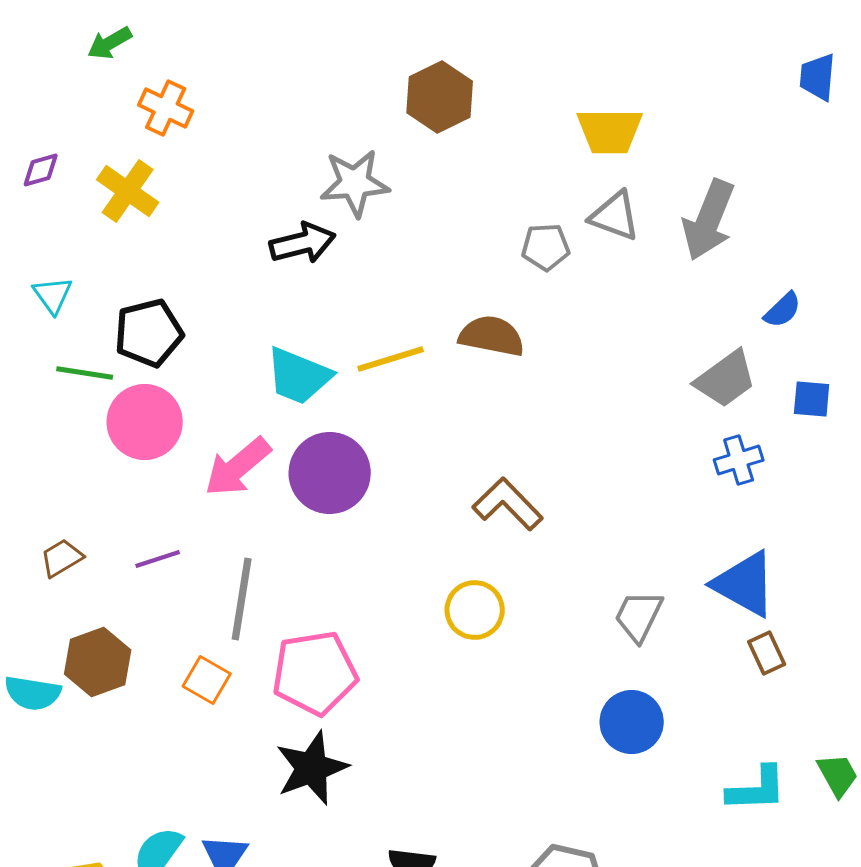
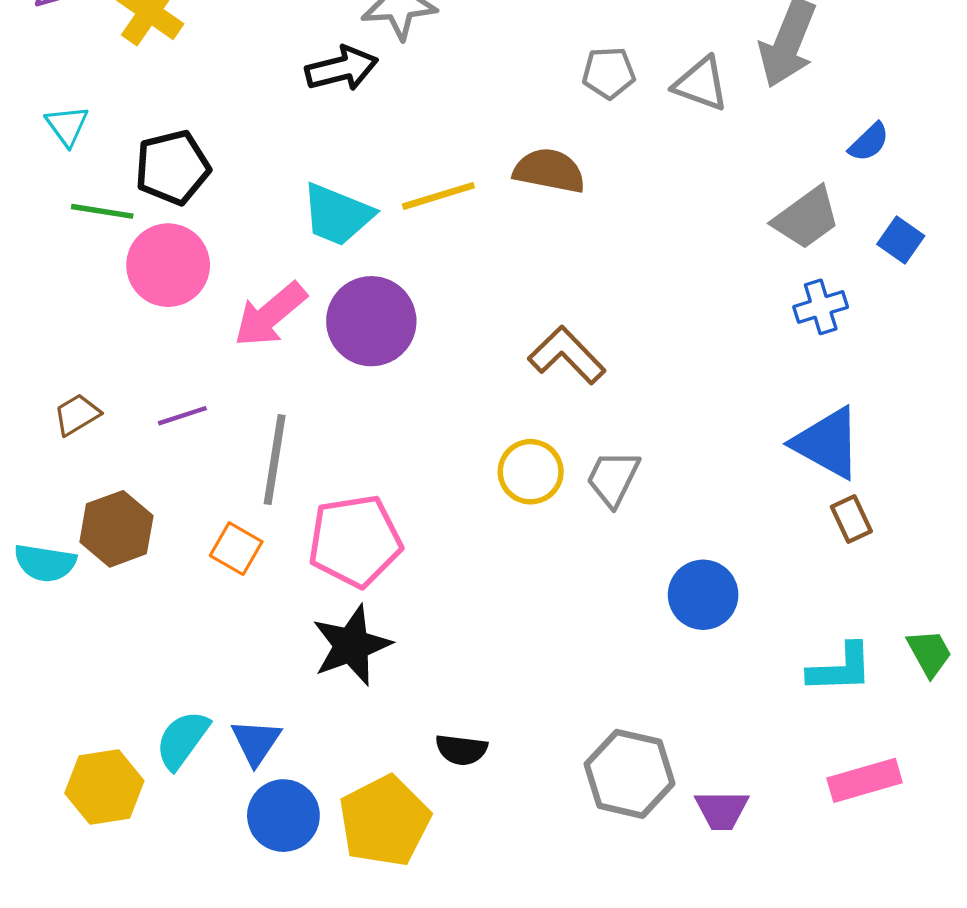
gray triangle: (615, 216) -> (701, 84), moved
blue square: (812, 399) -> (901, 240), turned 30
gray trapezoid: (639, 616) -> (613, 478), moved

